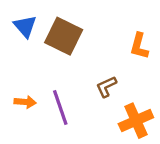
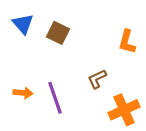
brown square: (64, 36) -> (58, 33), size x0.7

